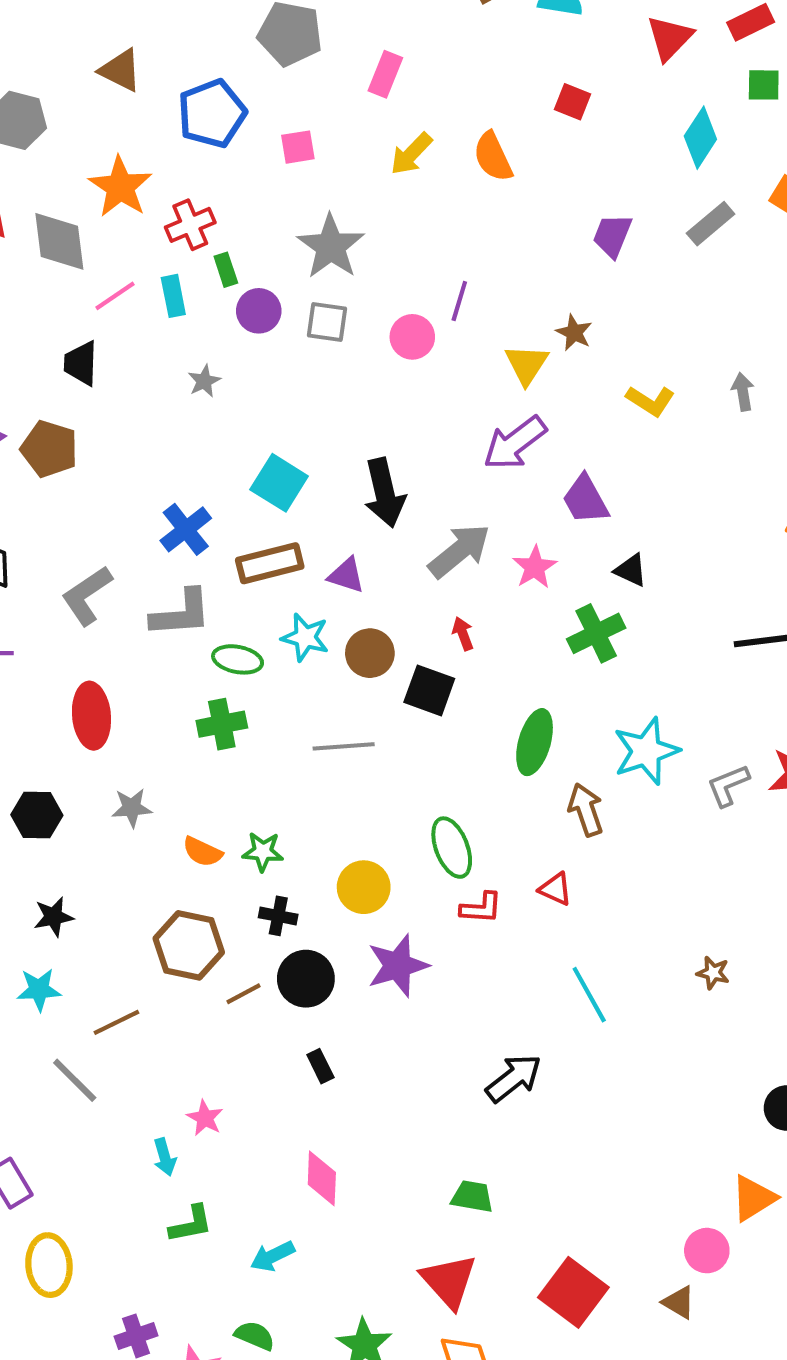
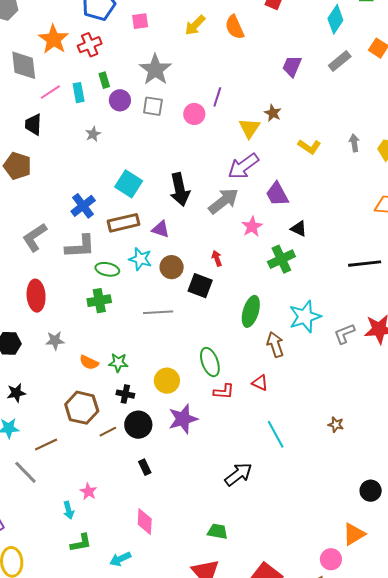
red cross: (190, 225) -> (90, 45), moved
gray arrow: (459, 551) -> (224, 201), moved

